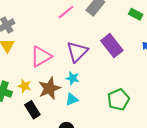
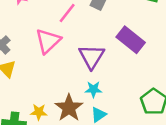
pink triangle: (41, 56) -> (48, 41), moved

